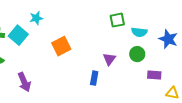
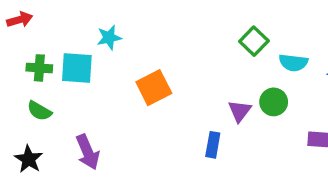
green square: (117, 20) -> (254, 41), turned -35
cyan square: (18, 35) -> (77, 68), turned -36
green circle: (137, 54) -> (274, 102), moved

